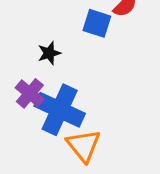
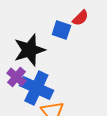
black star: (49, 53) -> (29, 50), size x2.0

